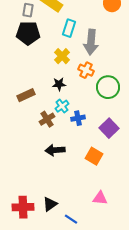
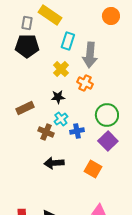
green circle: (108, 87) -> (107, 115), moved
brown cross: (47, 119) -> (46, 132), turned -35

